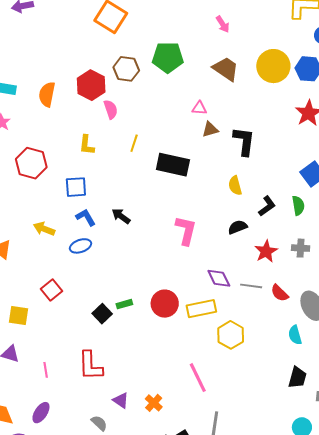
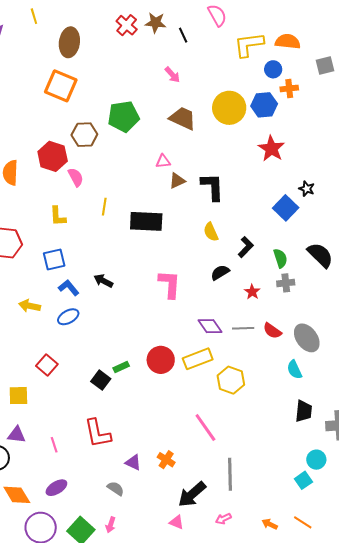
green semicircle: (298, 206) -> (280, 258), moved
red star: (266, 251) -> (252, 292), size x0.7
purple ellipse: (41, 413) -> (56, 488), turned 35

